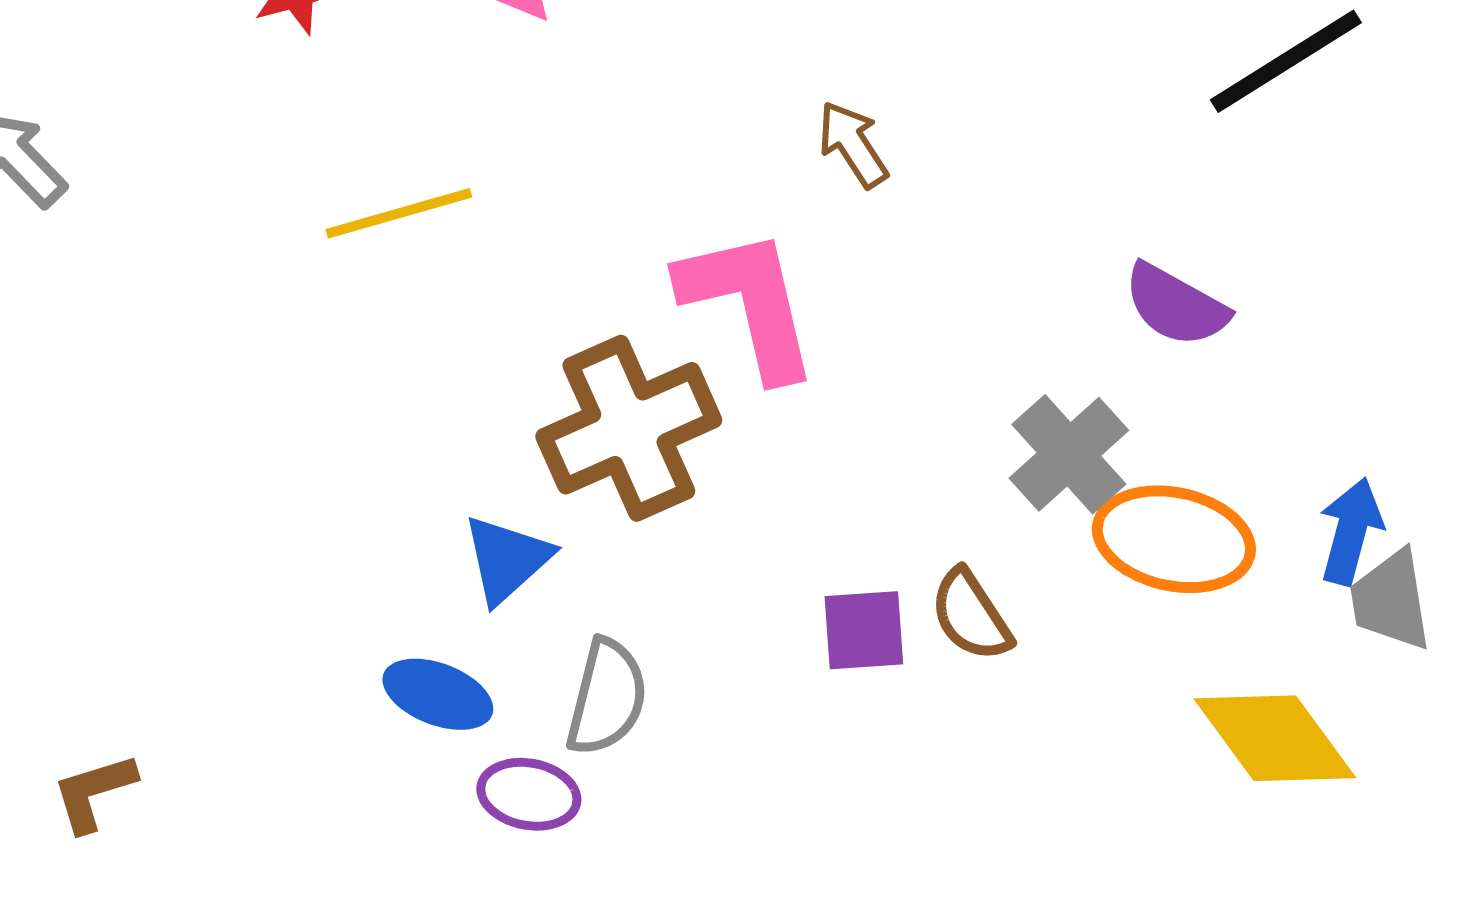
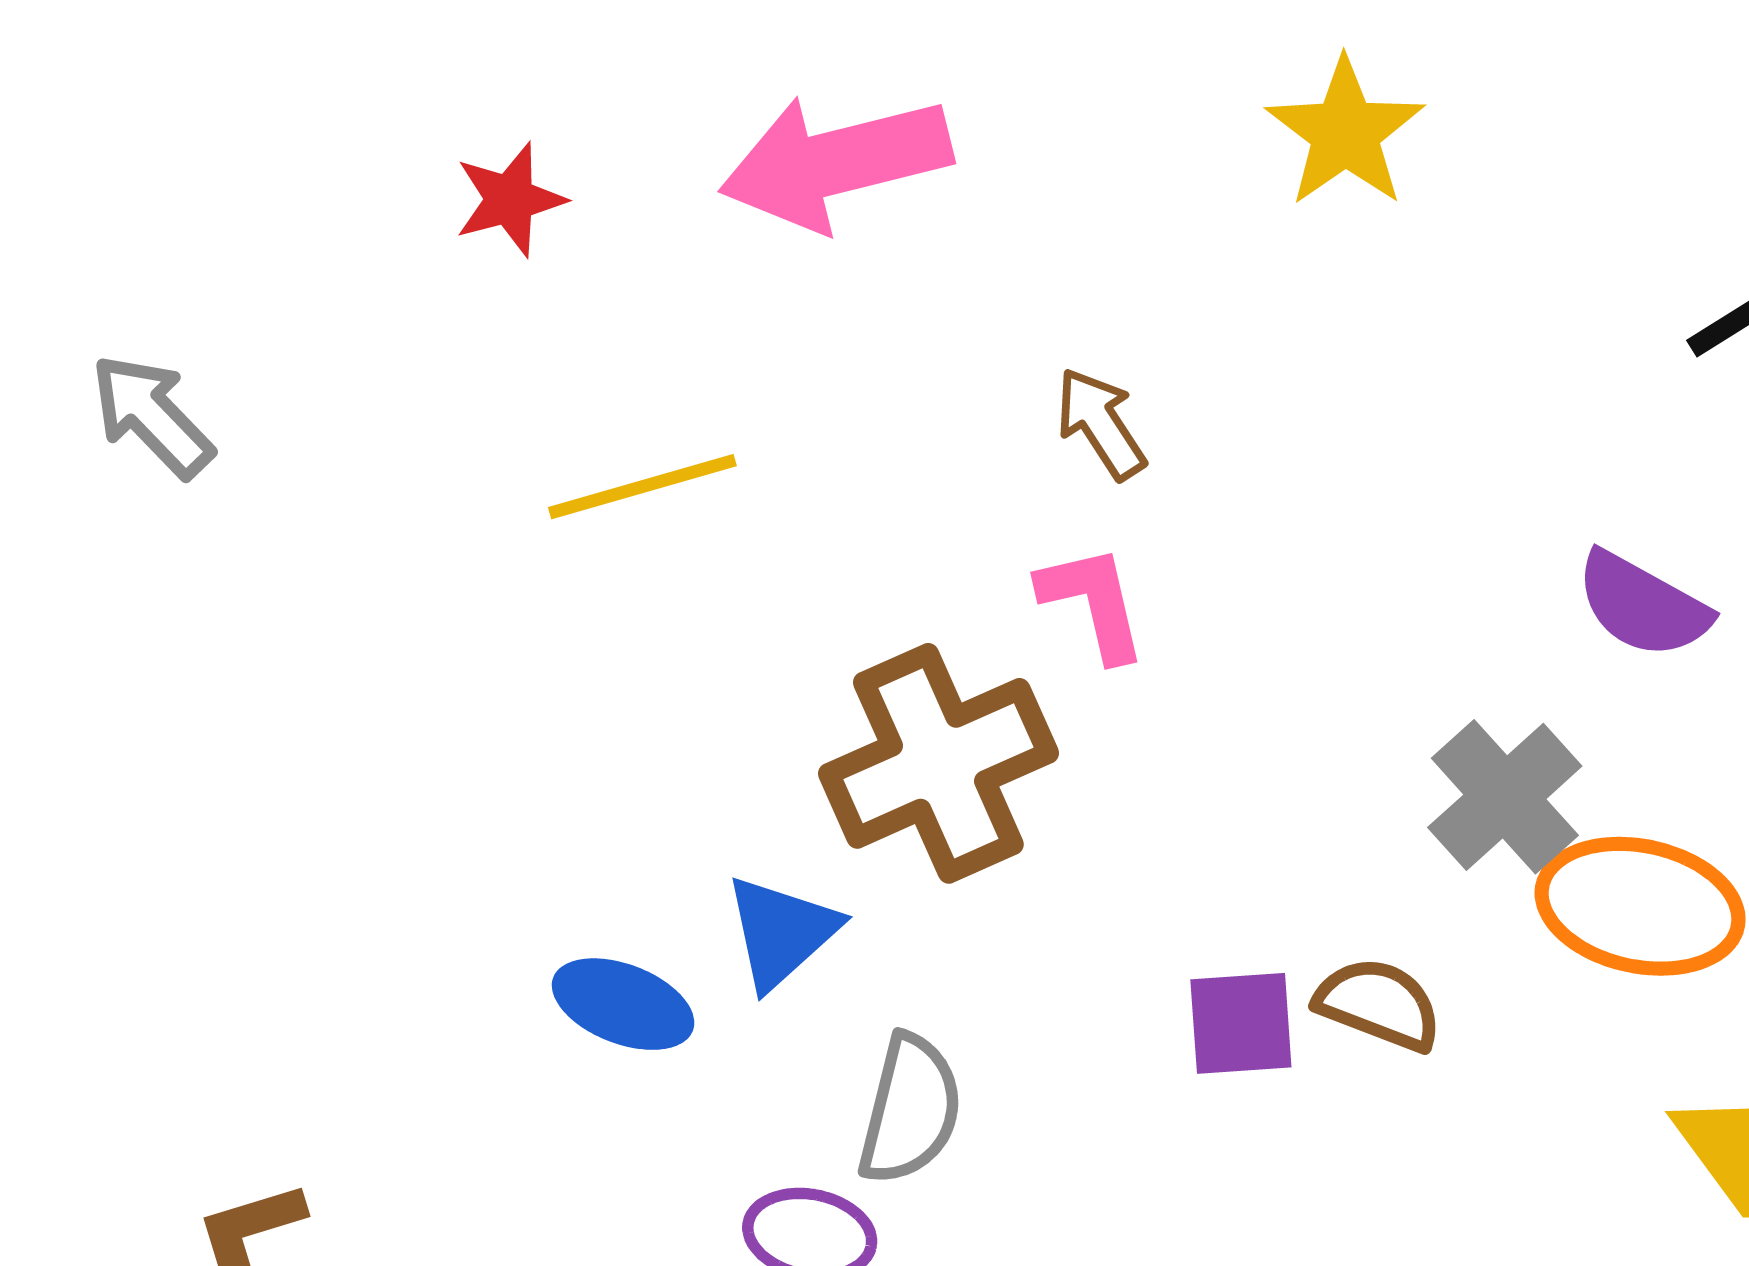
brown arrow: (853, 144) -> (1101, 424), moved
pink L-shape: (749, 303) -> (1093, 602), size x0.6
brown semicircle: (971, 615) -> (1379, 1004), turned 144
blue ellipse: (438, 694) -> (623, 1004), moved

